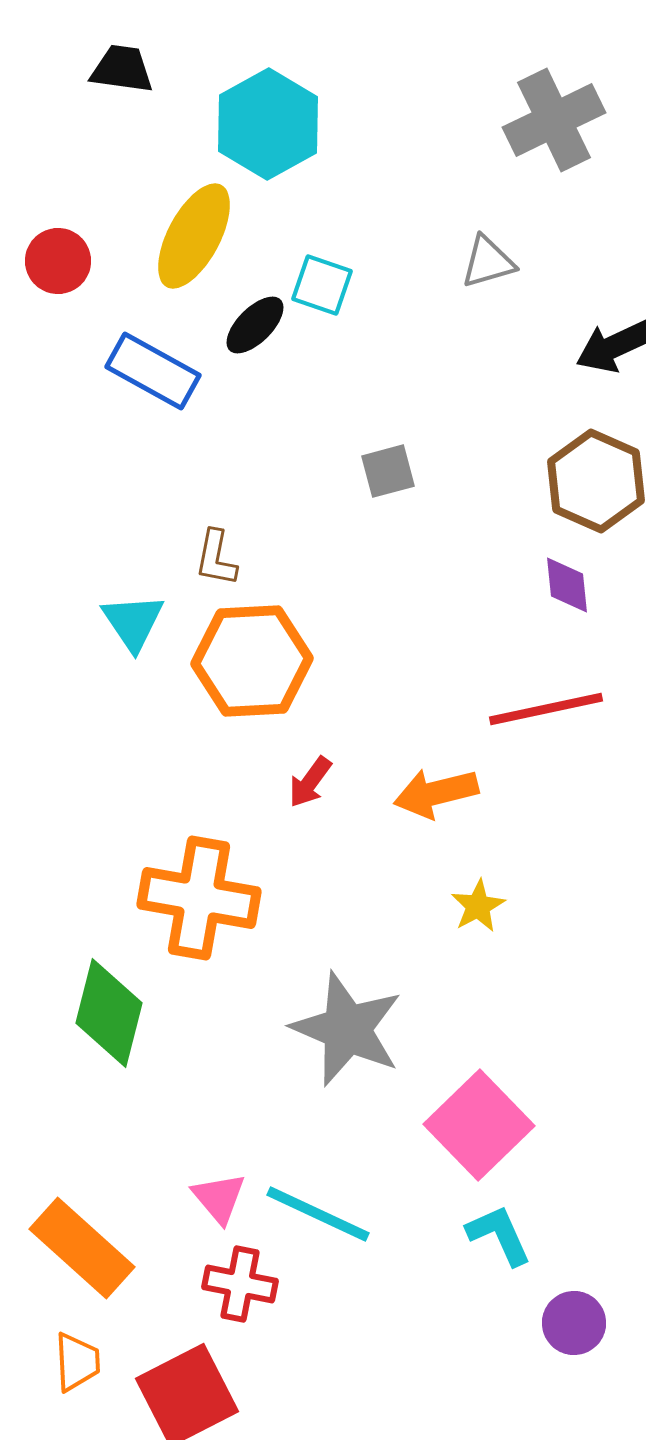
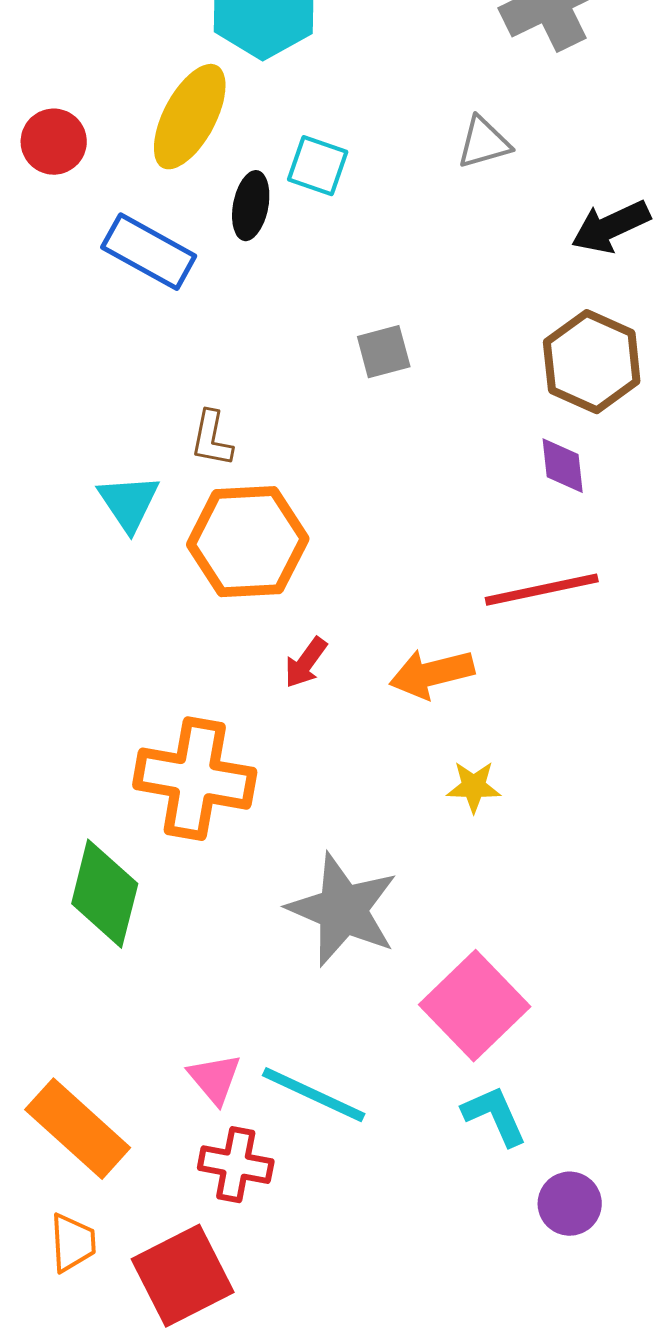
black ellipse: (255, 325) -> (251, 206), turned -34
yellow star: (478, 906) -> (474, 787), turned 30

